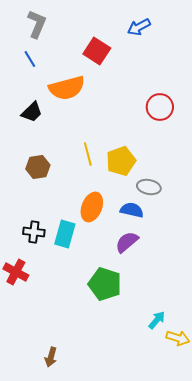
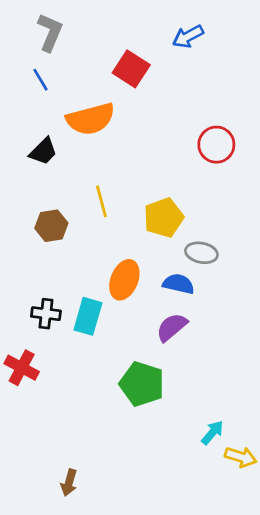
yellow line: (88, 154) -> (101, 201), moved

